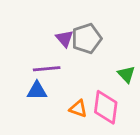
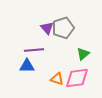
green triangle: (126, 74) -> (83, 54), moved, turned 32
pink diamond: (106, 107) -> (77, 78), turned 75

